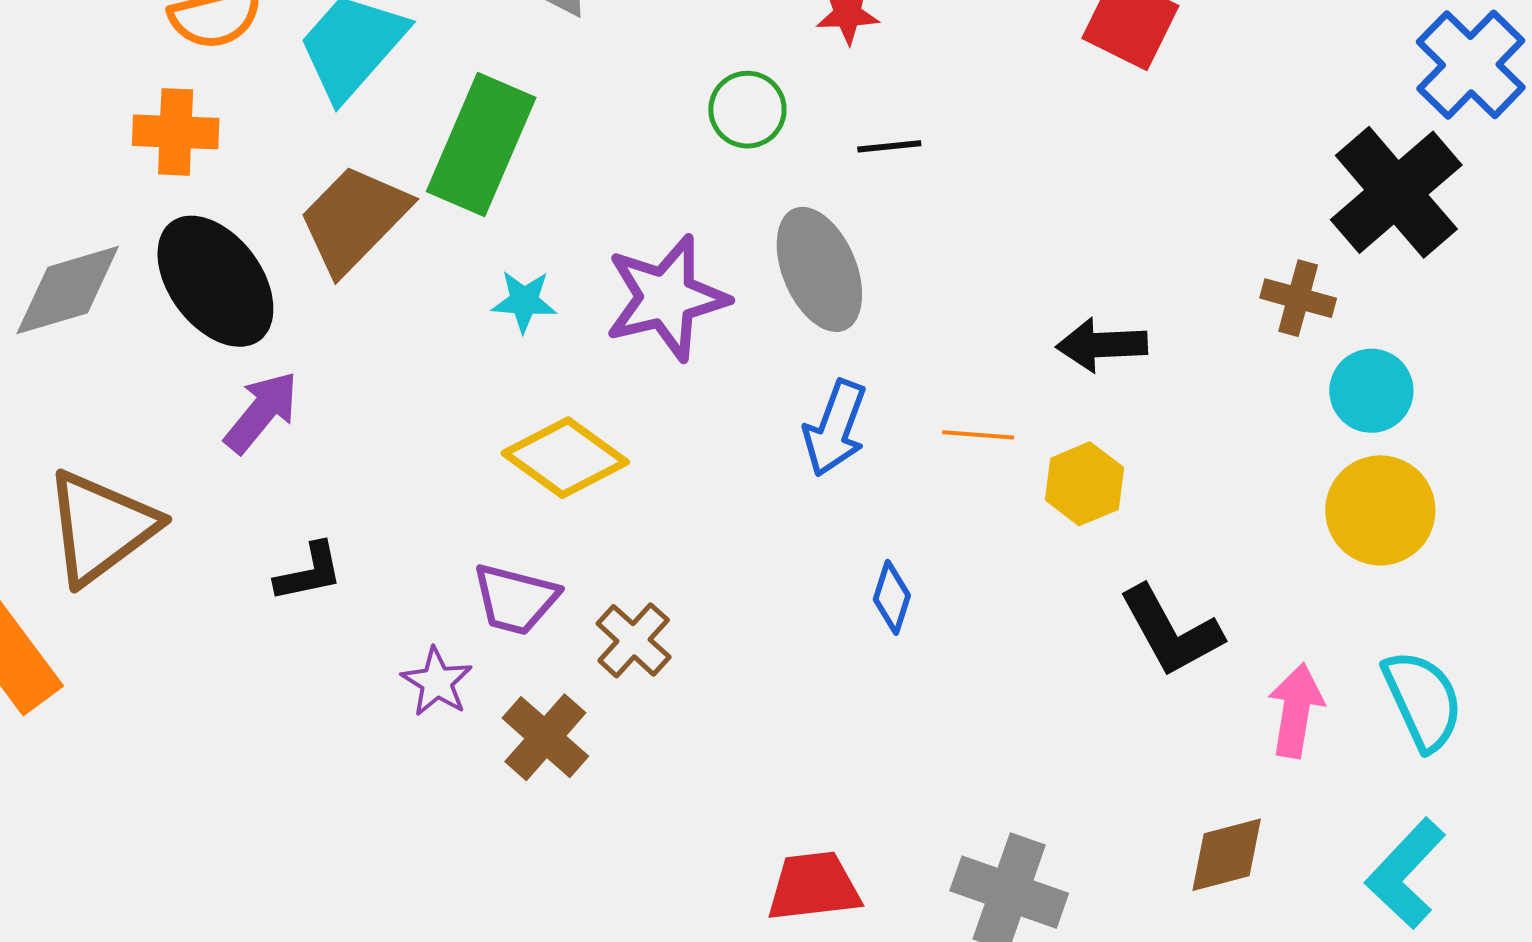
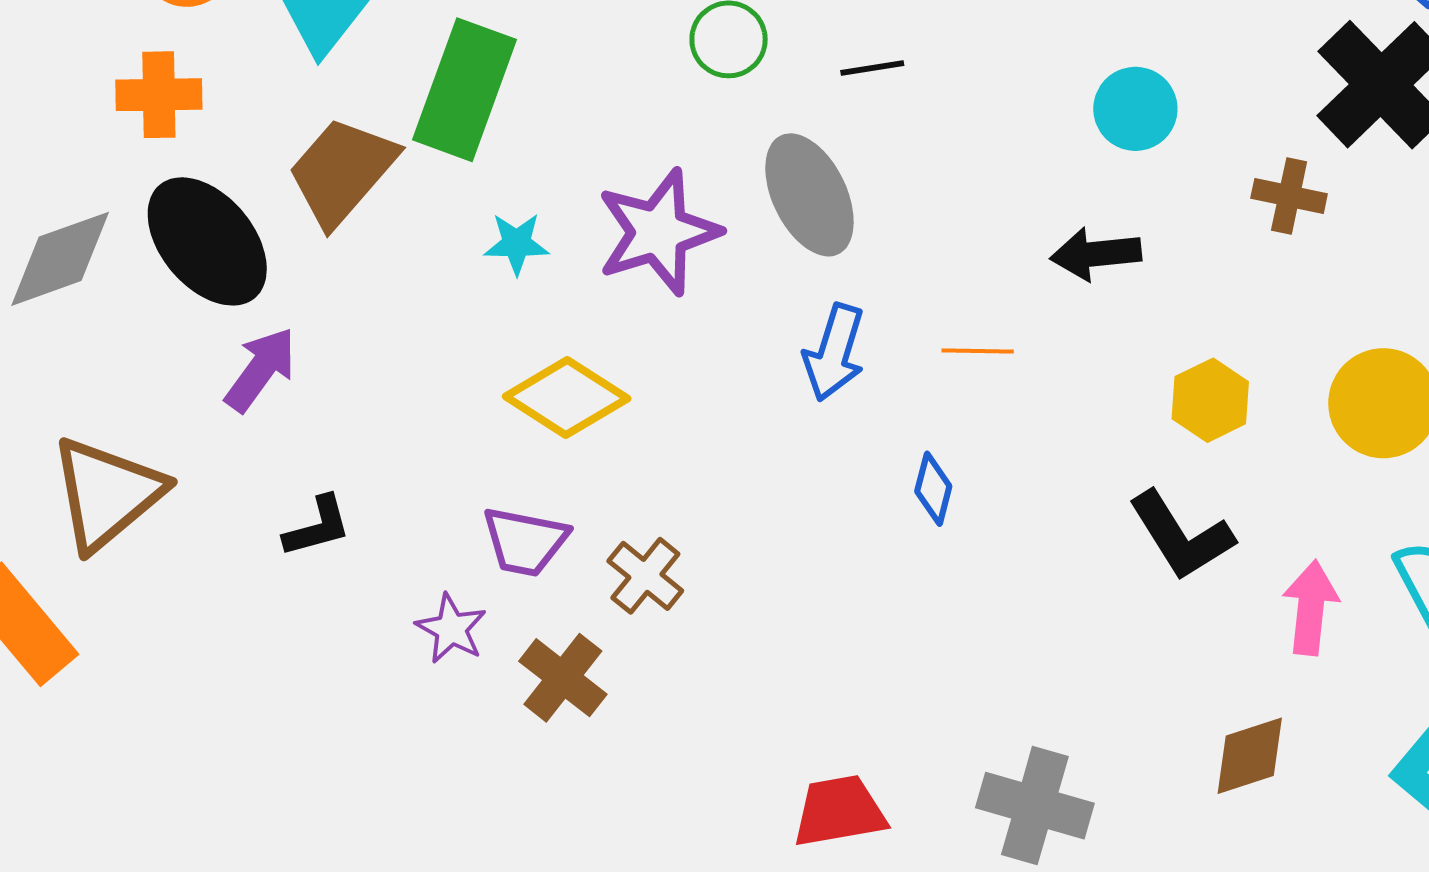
cyan circle: (1371, 391) -> (1135, 109), moved
yellow hexagon: (1084, 484) -> (1210, 400), moved
blue diamond: (892, 597) -> (933, 489), moved

